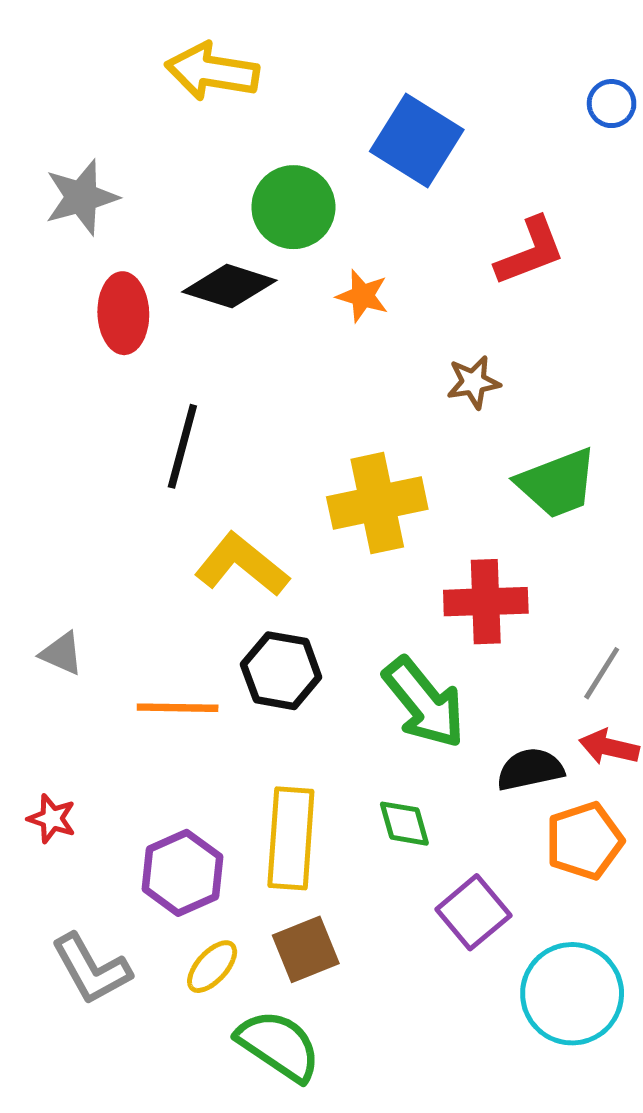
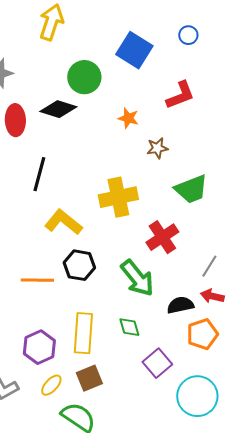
yellow arrow: (212, 72) -> (51, 22), turned 99
blue circle: (612, 104) -> (188, 35), moved
orange star: (362, 296) -> (128, 118), moved
red cross: (486, 602) -> (162, 237), turned -32

